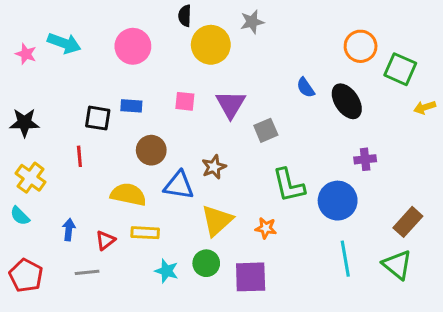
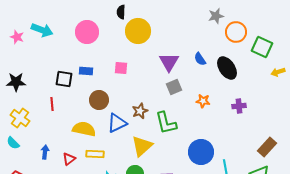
gray star: (252, 22) -> (216, 16), moved
purple triangle: (231, 104) -> (169, 62), moved
blue triangle: (179, 185) -> (117, 123), turned -35
green L-shape: (289, 185) -> (166, 123), moved
blue circle: (338, 201) -> (201, 152), moved
orange star: (266, 228) -> (203, 101), moved

